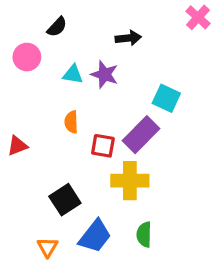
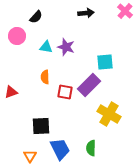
black arrow: (128, 38) -> (86, 13), moved
cyan square: (166, 98) -> (105, 62), turned -30
yellow cross: (130, 181) -> (109, 114), moved, turned 30
black square: (65, 200) -> (41, 126), turned 30
blue trapezoid: (95, 236) -> (60, 149), turned -65

